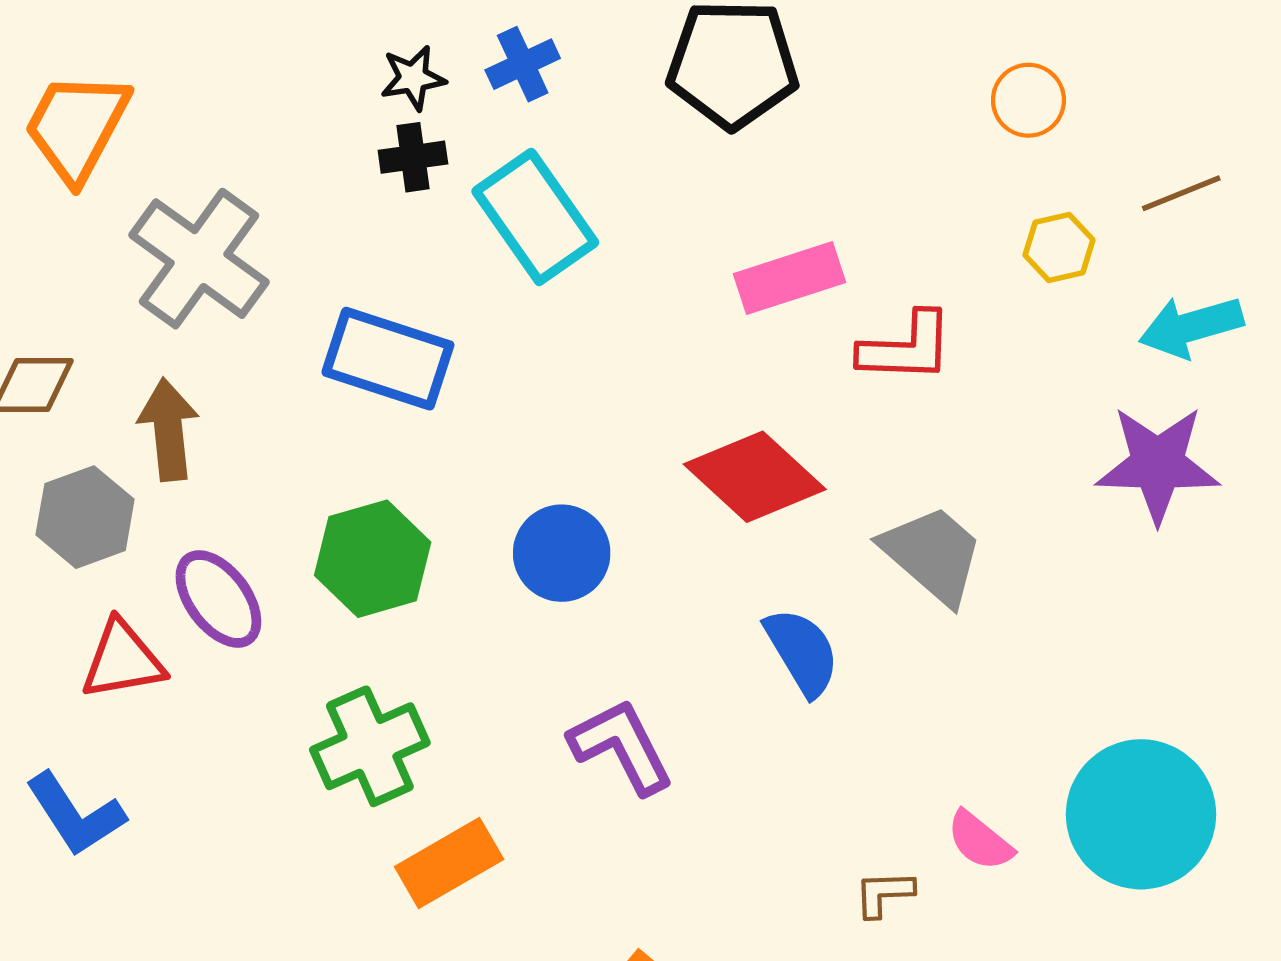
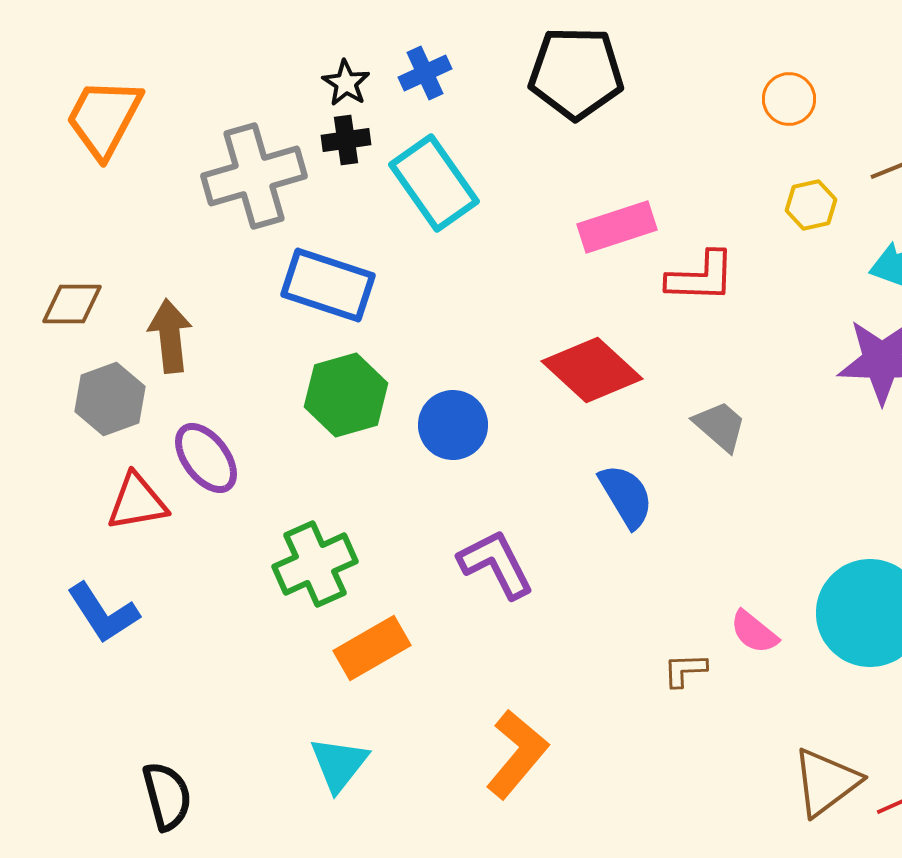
black star: (413, 78) -> (346, 83), turned -30
gray cross: (199, 259) -> (254, 176), moved, turned 38
gray trapezoid: (933, 555) -> (720, 426), size x0.7
green hexagon: (373, 559) -> (346, 395), moved

